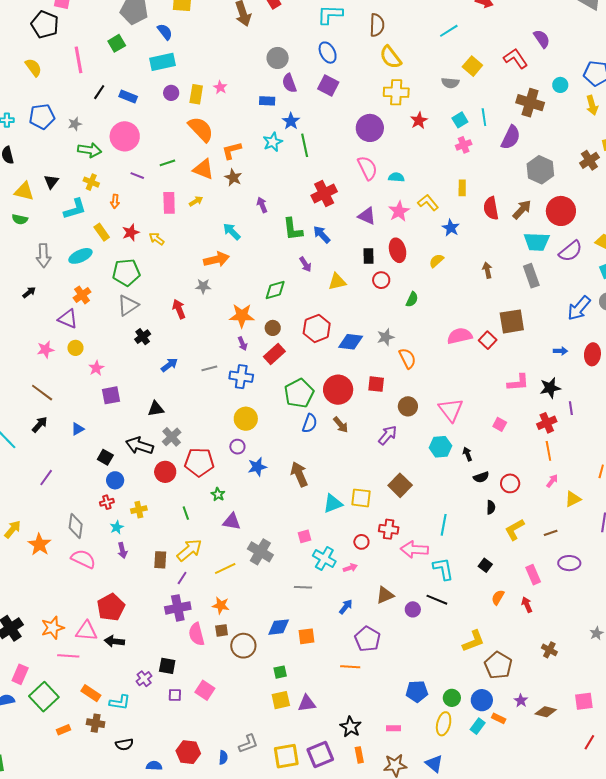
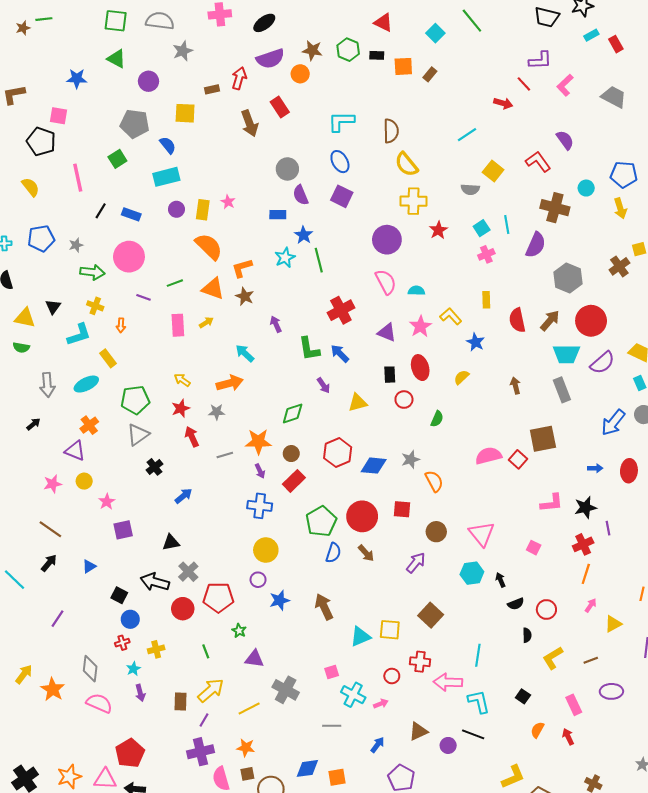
red star: (131, 232) -> (181, 408), moved
yellow arrow: (157, 239) -> (182, 380), moved
gray line: (209, 368) -> (225, 455), moved
orange line: (548, 451) -> (586, 574), turned 30

